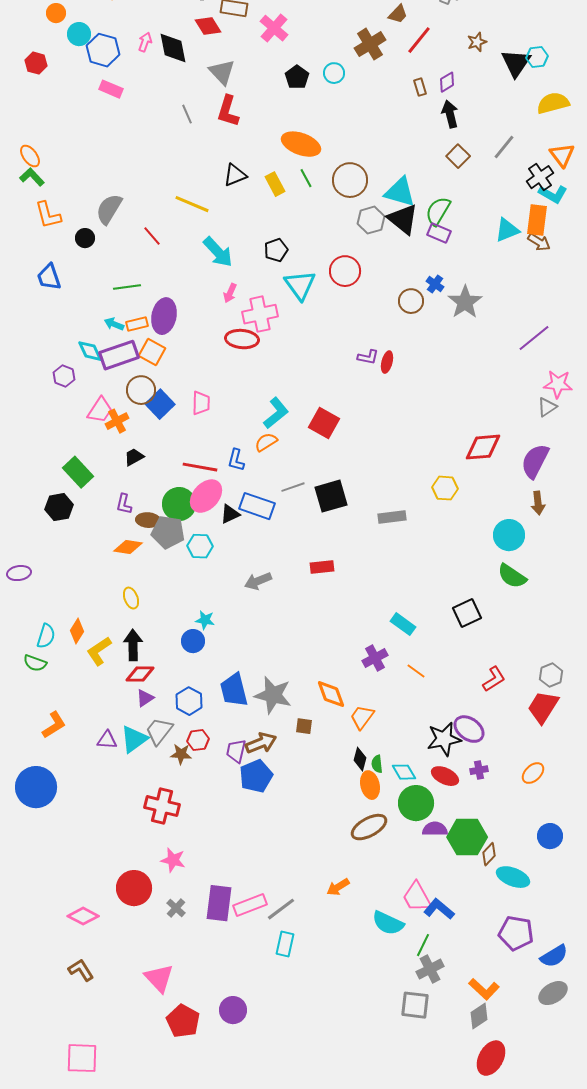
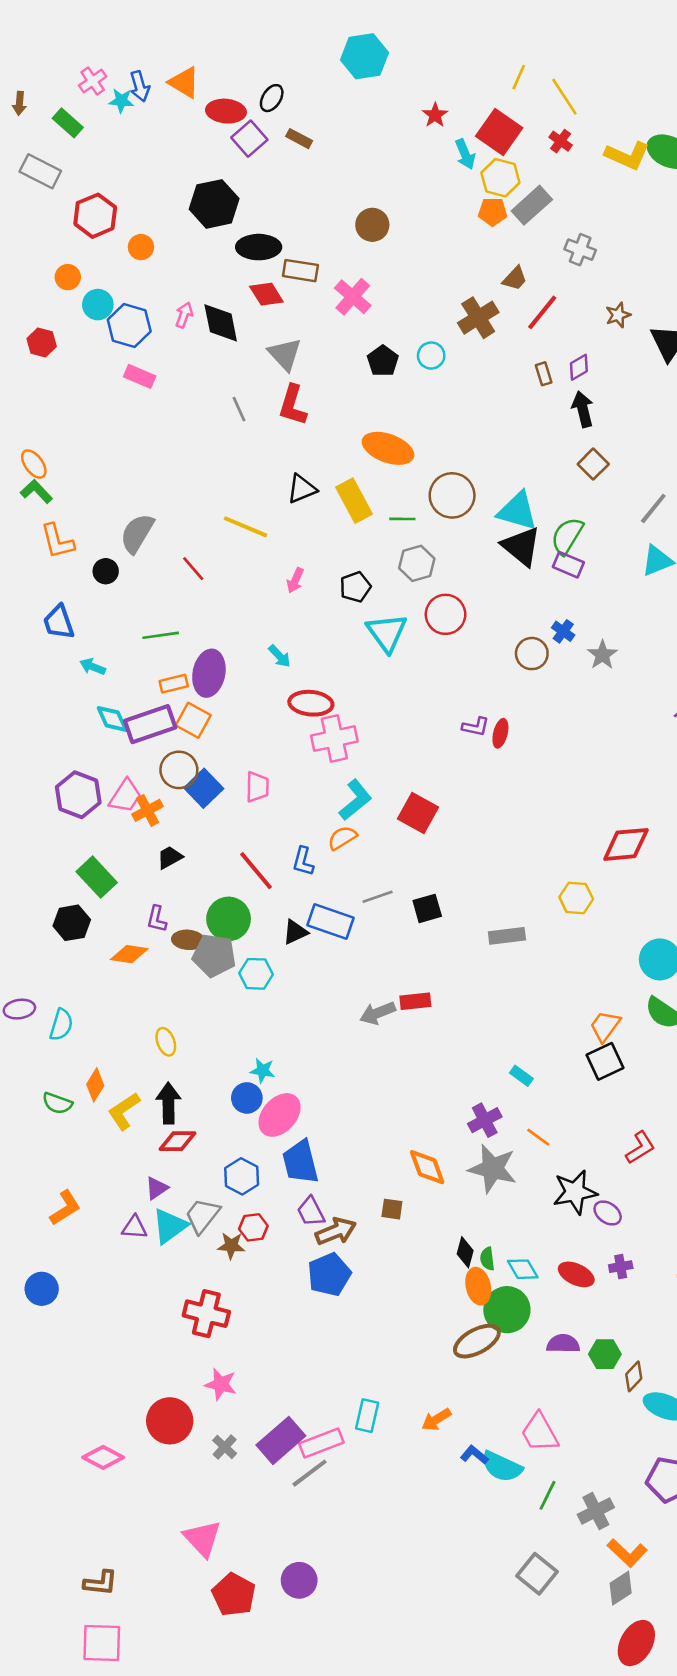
gray line: (504, 147) -> (653, 508), moved
green line: (306, 178) -> (402, 519), moved, turned -60
yellow rectangle: (275, 184) -> (354, 501), size x1.4
gray hexagon: (371, 220) -> (417, 563), moved
cyan arrow: (218, 252) -> (280, 656), moved, size x0.6
pink arrow: (230, 293) -> (295, 580), moved
gray star: (465, 302) -> (602, 655), size x0.7
pink cross: (260, 314) -> (334, 739), moved
cyan arrow: (114, 324) -> (93, 667), moved
purple hexagon: (64, 376) -> (78, 795), moved, size x1.6
red line: (200, 467) -> (256, 871), turned 40
pink ellipse: (206, 496) -> (280, 1115), moved
black square: (331, 496) -> (427, 908), size x0.7
orange diamond: (128, 547) -> (129, 954), moved
gray arrow: (258, 581) -> (378, 1013), moved
cyan rectangle: (403, 624) -> (521, 1076), size x0.7
cyan semicircle: (46, 636) -> (61, 1025), moved
green semicircle: (35, 663) -> (57, 1103), moved
gray star: (273, 695) -> (493, 1169), moved
purple triangle: (145, 698) -> (157, 1188), moved
orange trapezoid: (362, 717) -> (605, 1026), moved
purple ellipse: (469, 729) -> (608, 1213), size x0.7
black star: (444, 739) -> (575, 1192), moved
purple trapezoid: (236, 751) -> (311, 1212), moved, turned -40
blue circle: (36, 787) -> (42, 1289), size x0.6
green circle: (416, 803) -> (507, 1310), moved
green hexagon: (467, 837) -> (605, 1354), size x0.6
purple rectangle: (219, 903) -> (281, 1440), turned 42
gray line: (281, 909) -> (310, 1473), moved
blue L-shape: (439, 909) -> (474, 1455), moved, size x0.7
cyan rectangle: (285, 944) -> (367, 1416), moved
gray cross: (430, 969) -> (596, 1511), moved
brown L-shape: (81, 970) -> (100, 1583), moved, turned 128
gray square: (415, 1005) -> (537, 1574), turned 32

